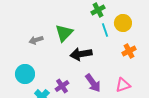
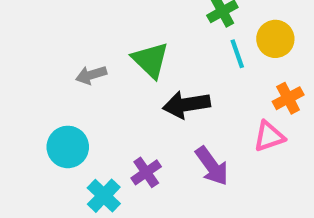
green triangle: (64, 33) -> (150, 60), turned -30
pink triangle: (123, 85) -> (269, 136), moved

